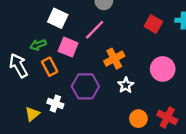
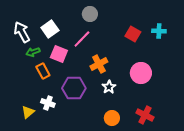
white square: (58, 18) -> (50, 29), turned 30
white arrow: (18, 66) -> (22, 32), moved
orange circle: (138, 119) -> (112, 118), moved

